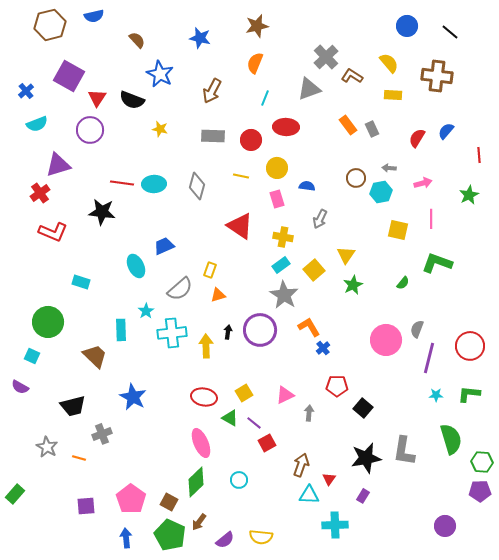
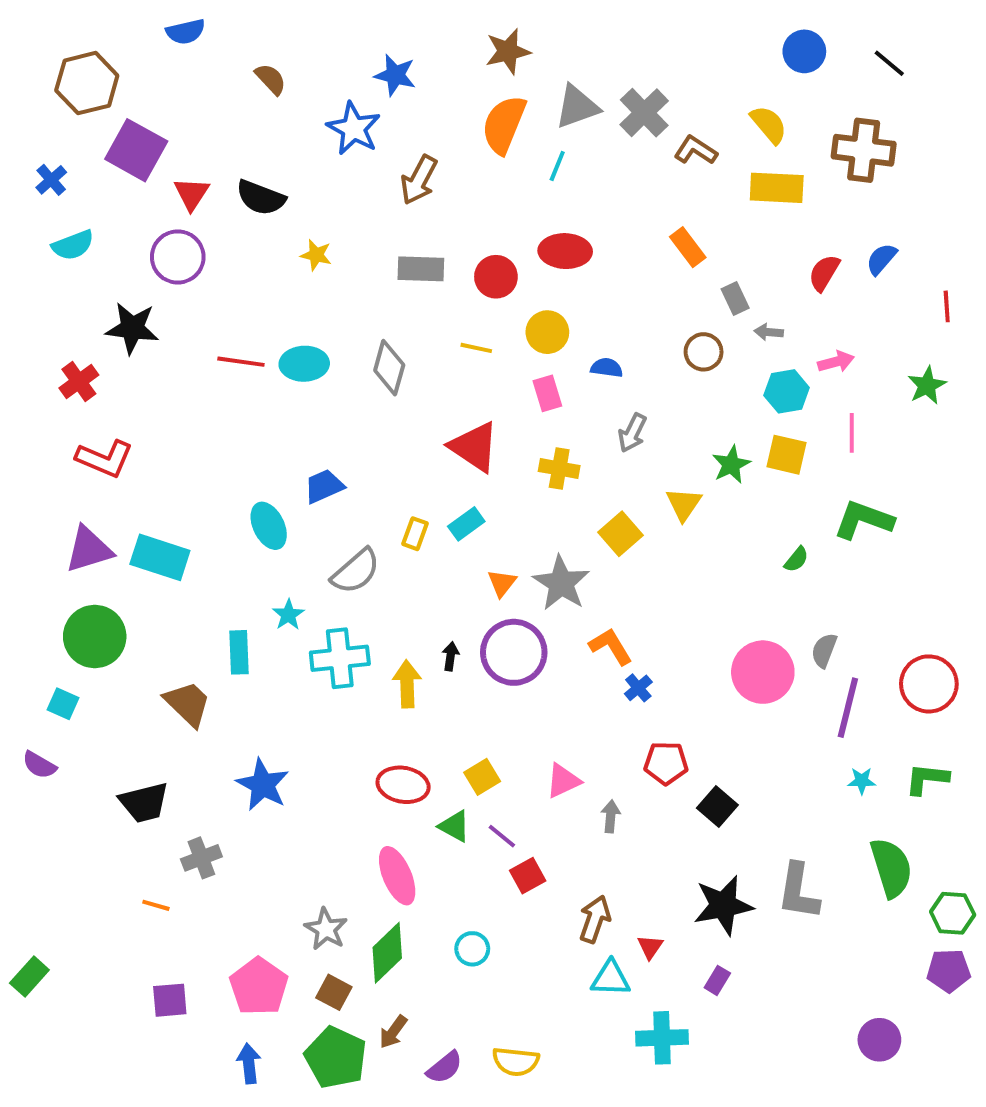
brown hexagon: (50, 25) -> (87, 83), moved
orange semicircle: (255, 63) -> (504, 125), size x1.4
blue star: (160, 74) -> (354, 128), moved
gray triangle: (309, 89) -> (577, 107), moved
yellow rectangle: (393, 95) -> (777, 188), size x1.5
cyan line: (265, 98) -> (557, 166), moved
gray rectangle: (372, 129) -> (735, 298), moved
purple triangle: (58, 165) -> (89, 550), moved
cyan hexagon: (381, 192) -> (787, 391), moved
black star: (102, 212) -> (132, 328), moved
cyan rectangle: (281, 265) -> (466, 524), moved
cyan rectangle: (81, 282) -> (160, 557), size x1.6
green star: (353, 285) -> (731, 465), moved
orange triangle: (218, 295) -> (502, 583), moved, turned -35
gray star: (47, 447) -> (326, 929), moved

